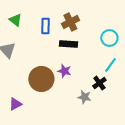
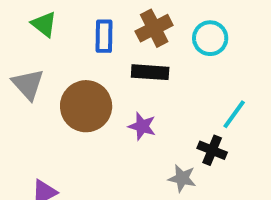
cyan circle: (109, 38) -> (210, 38), moved
brown circle: (41, 79) -> (86, 106), moved
black cross: (99, 83) -> (212, 150), turned -32

